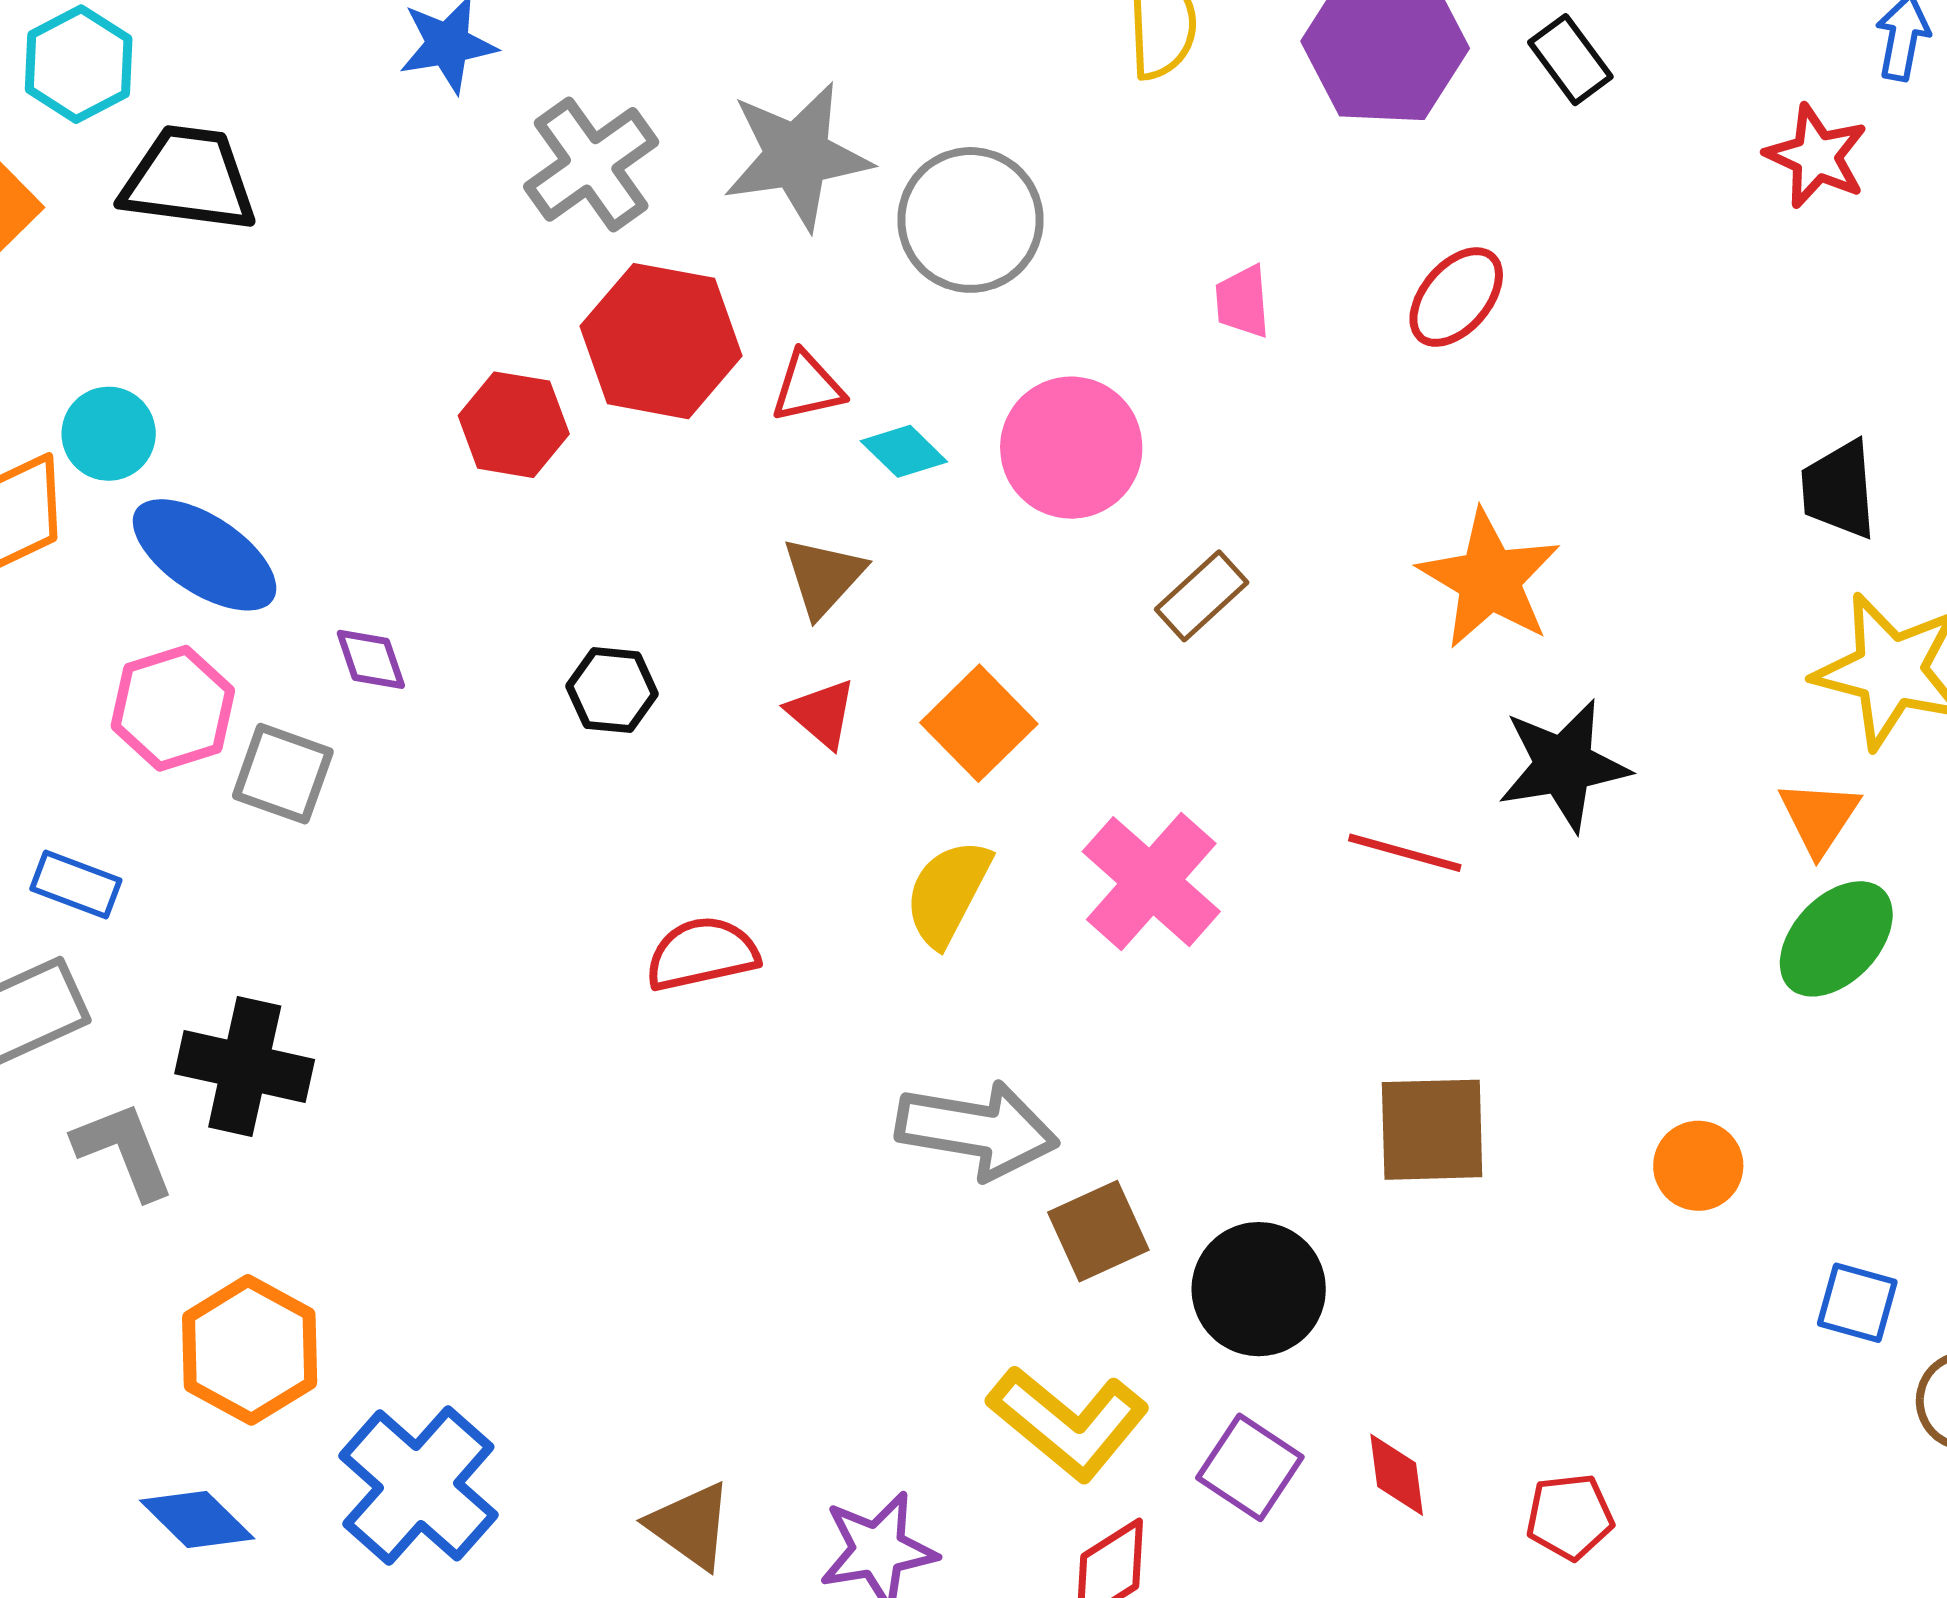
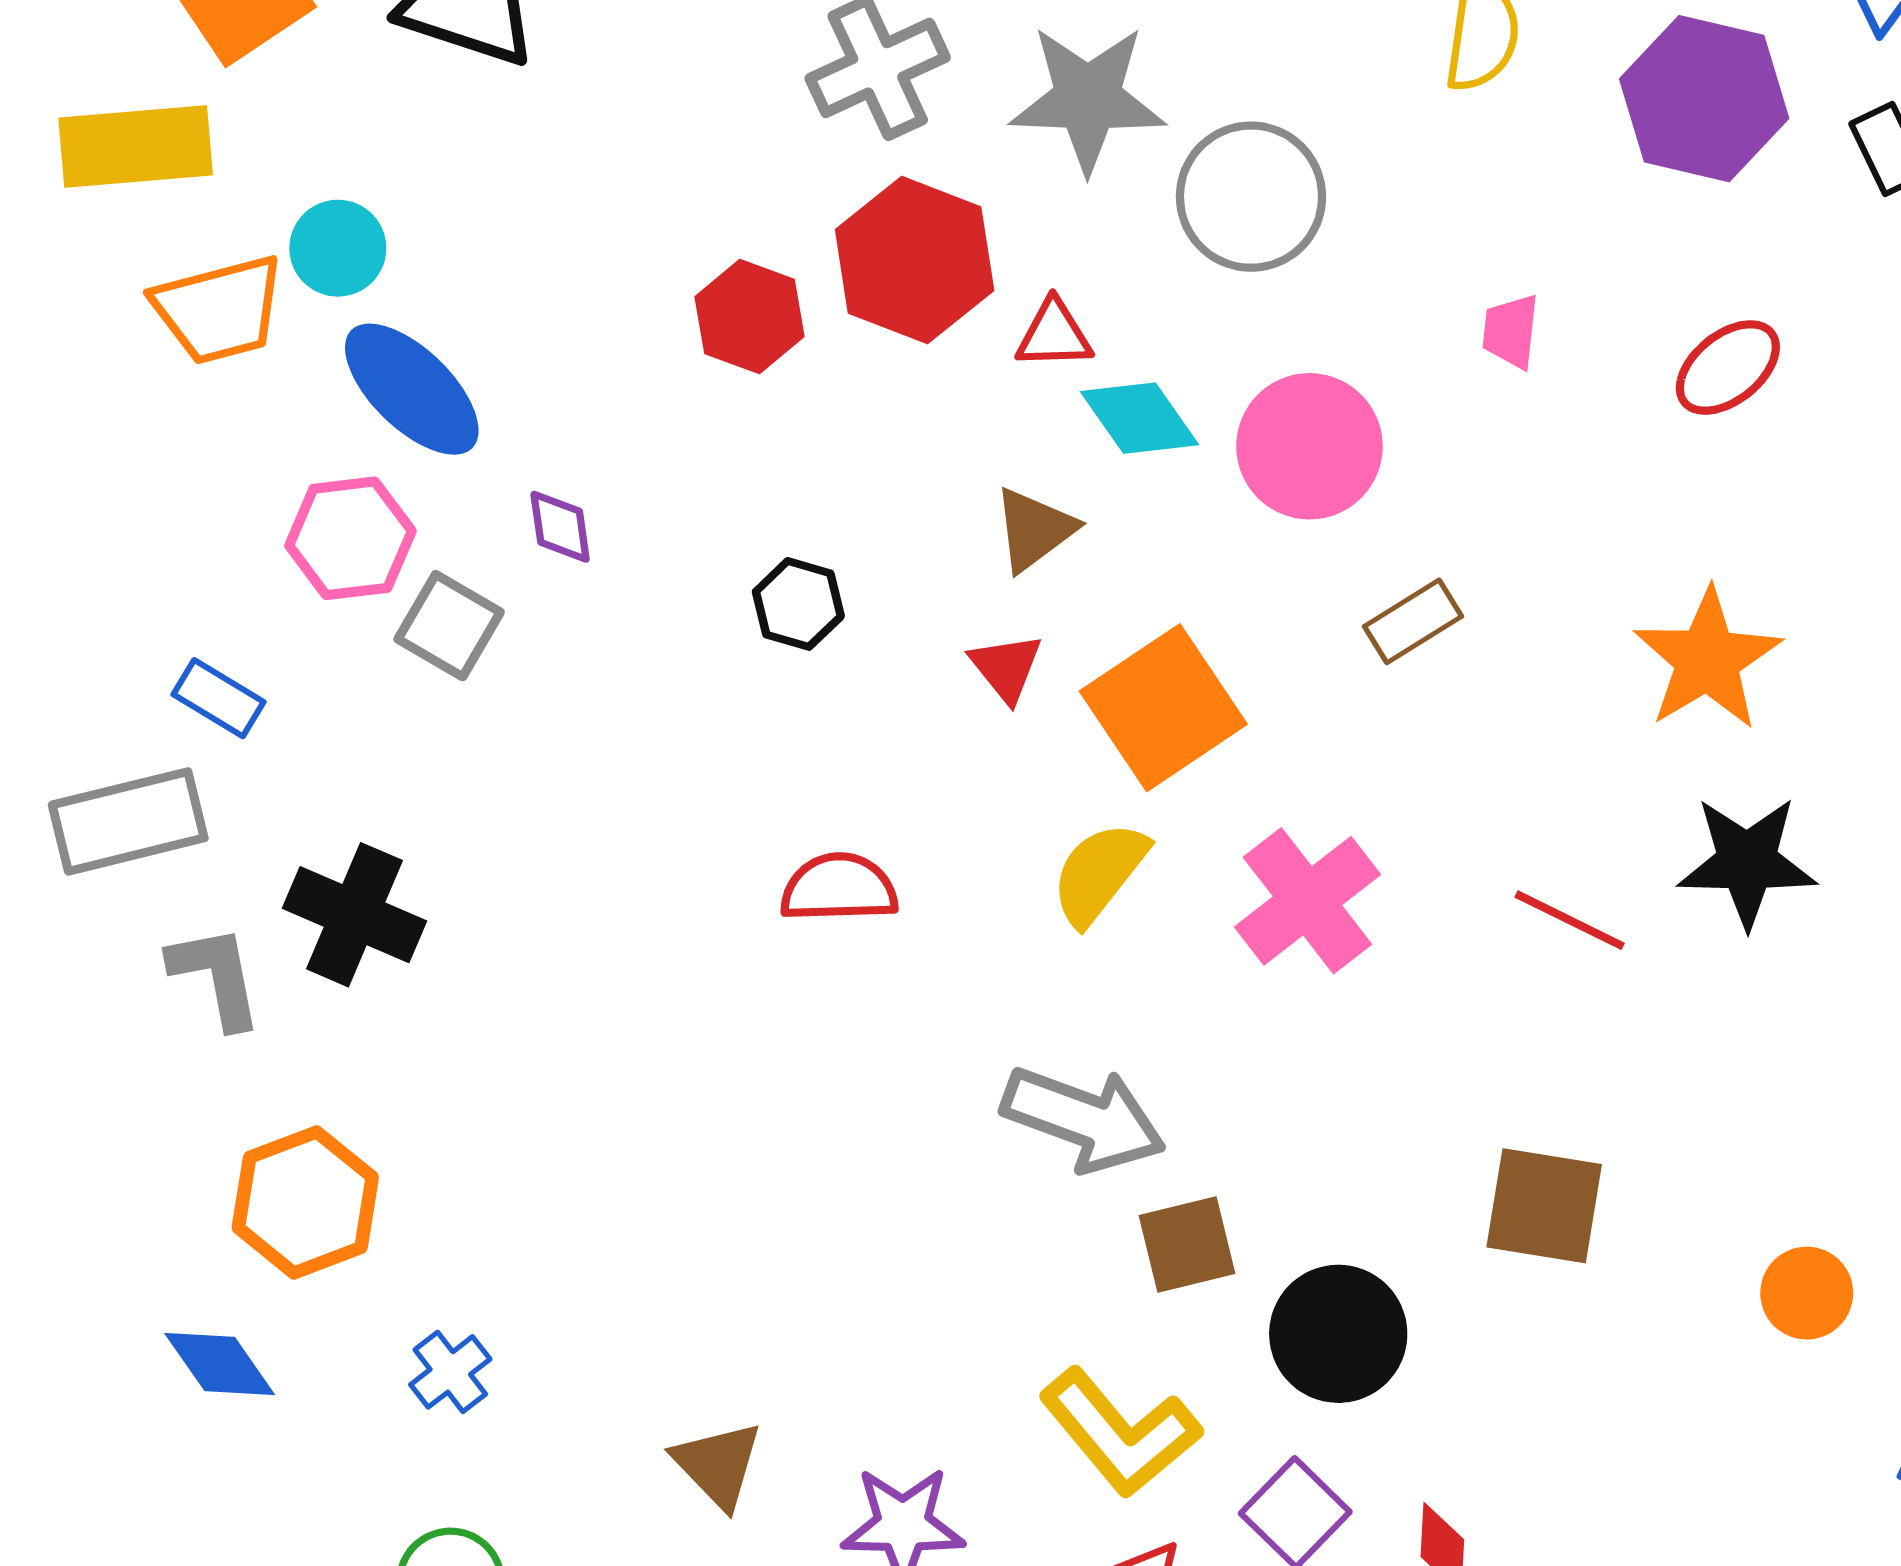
cyan diamond: (904, 451) -> (1139, 418), size x1.4
orange square: (979, 723) -> (1163, 708), size x1.4
blue cross: (418, 1485) -> (450, 1372), size x0.5

